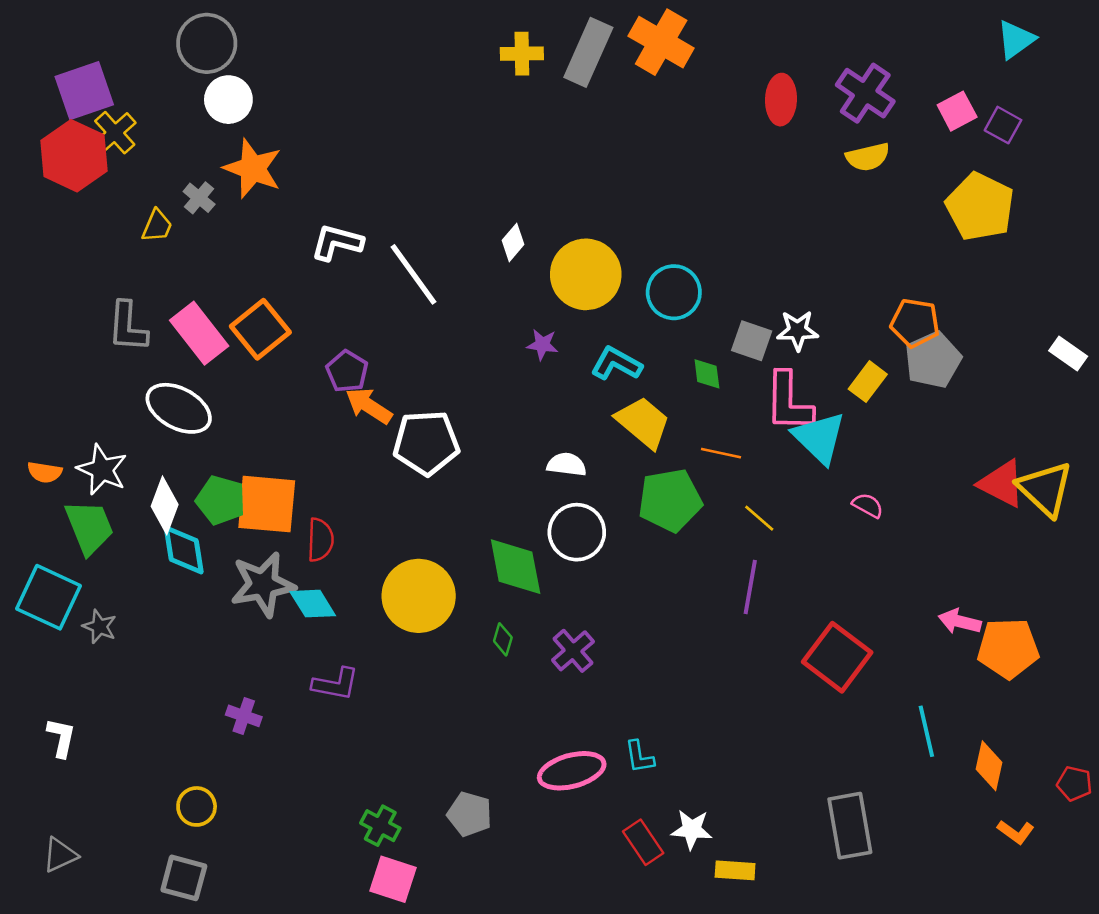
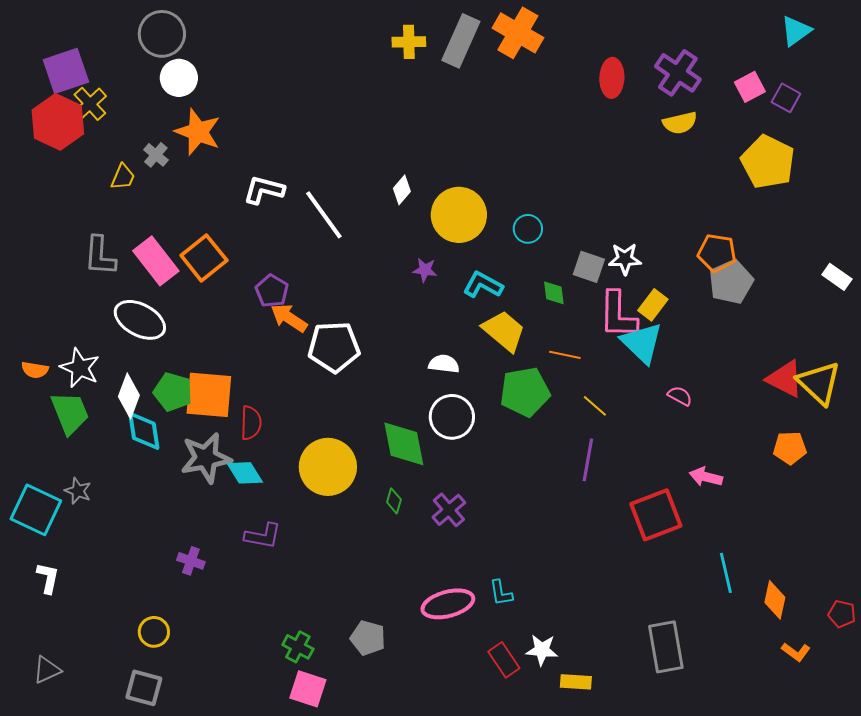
cyan circle: (674, 292) -> (528, 229), size x0.7
yellow rectangle: (868, 382) -> (653, 305), moved
cyan square: (48, 597) -> (36, 510), moved
pink arrow: (960, 621) -> (706, 477), moved
orange pentagon: (1008, 648) -> (790, 448), moved, size x0.7
red square: (837, 657) -> (656, 515), turned 32

